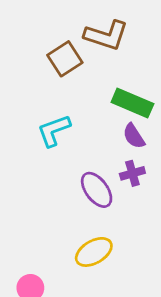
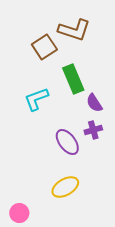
green rectangle: (132, 103) -> (73, 79), moved, turned 44

